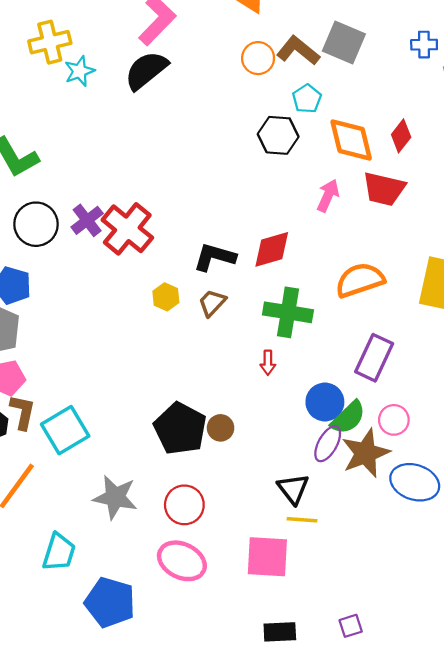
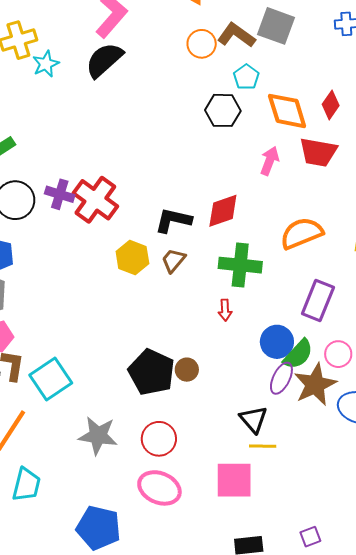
purple cross: (87, 220) -> (60, 194), turned -32
yellow hexagon: (166, 297) -> (132, 257), size x1.4
cyan trapezoid: (59, 552) -> (26, 485), moved

